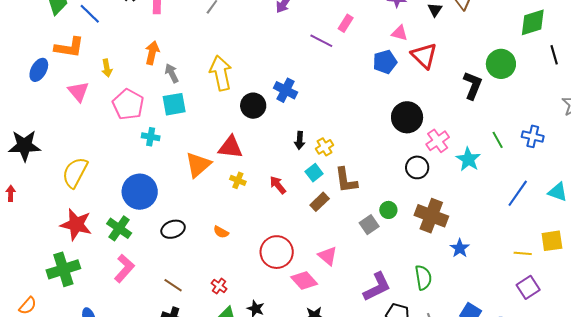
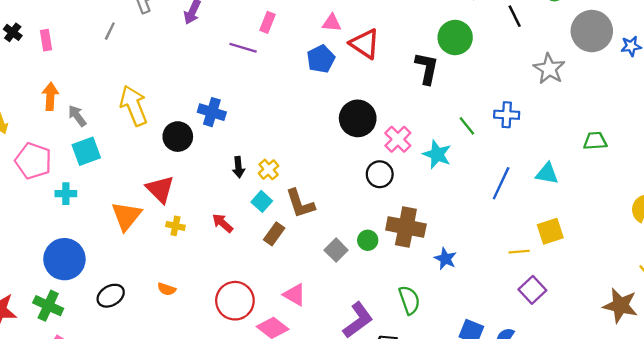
red triangle: (230, 147) -> (160, 189), turned 48
green circle: (388, 210) -> (368, 240), moved

